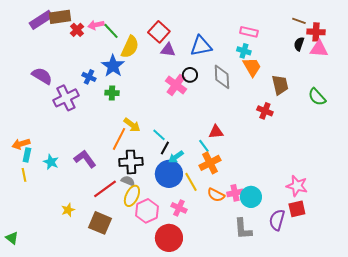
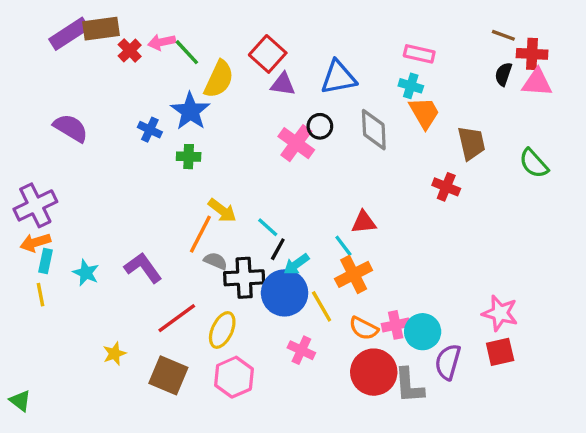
purple cross: (66, 98) -> (35, 205), moved
black cross: (131, 162) -> (244, 278), moved
gray semicircle: (128, 181) -> (216, 261), moved
pink hexagon: (147, 211) -> (234, 377), moved
purple semicircle: (277, 220) -> (448, 362), moved
red circle: (169, 238) -> (374, 372), moved

